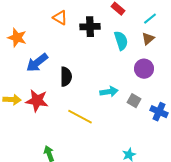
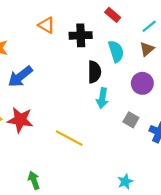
black semicircle: (66, 77) -> (94, 72), moved
cyan arrow: (109, 92) -> (102, 98), moved, turned 108

